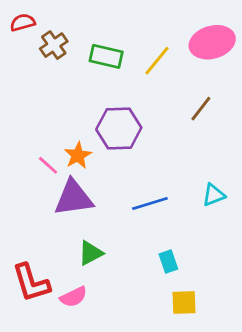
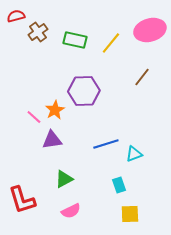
cyan triangle: (214, 195) -> (134, 154), moved
purple triangle: (74, 198) -> (52, 140), size x0.7
pink semicircle: (74, 297) -> (71, 211), moved

